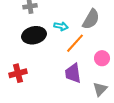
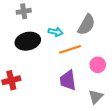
orange line: (75, 43) -> (70, 49), turned 30

